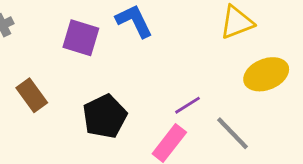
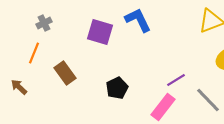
black pentagon: (105, 116) -> (117, 88), size x0.7

